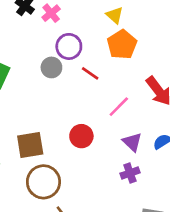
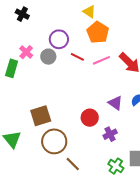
pink cross: (51, 13) -> (26, 52), moved
pink line: (119, 107) -> (101, 60), moved, turned 30
red circle: (81, 136) -> (90, 118), moved
purple cross: (130, 173) -> (110, 134), moved

